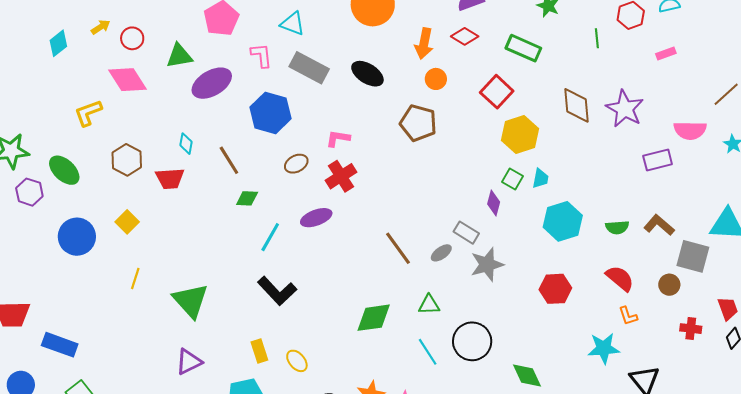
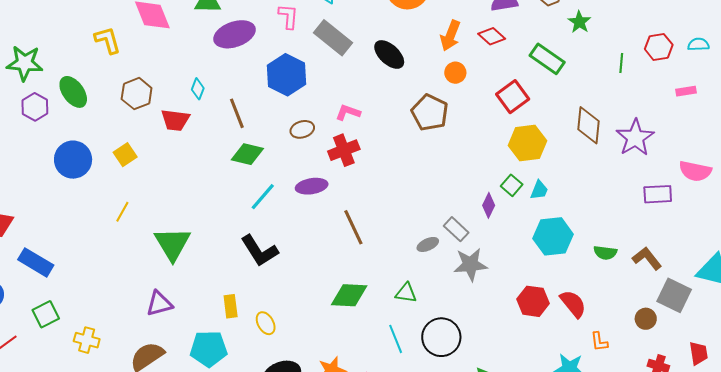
yellow L-shape: (88, 113) -> (108, 40), turned 84
green diamond: (247, 198) -> (247, 154), size x1.4
brown line: (398, 248) -> (353, 227), moved
red semicircle: (620, 278) -> (573, 304), moved

